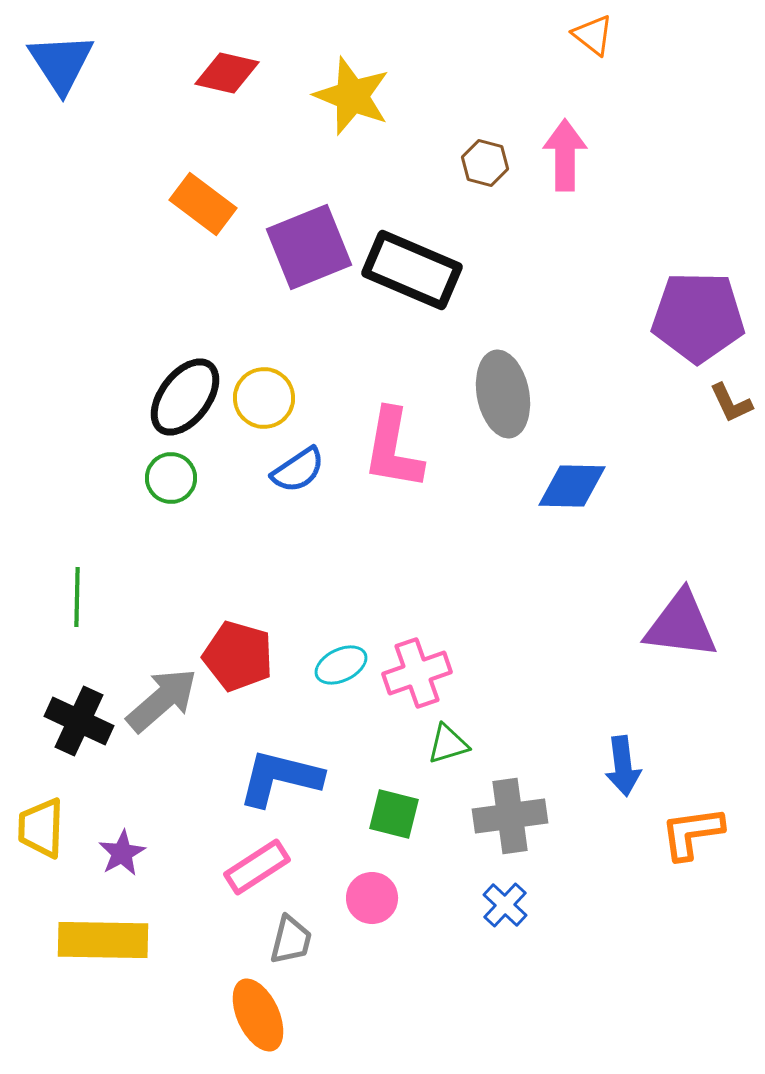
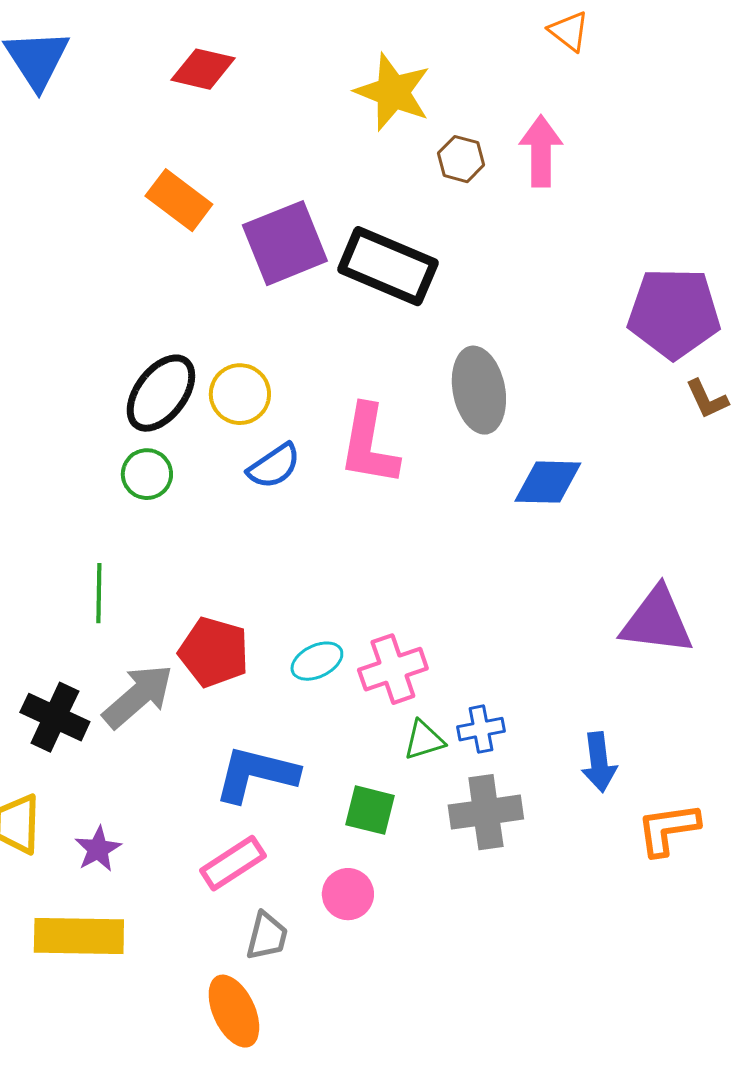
yellow star: (352, 96) -> (393, 92), moved
green line: (77, 597) -> (99, 593), moved
blue cross: (505, 905) -> (481, 729), moved, turned 36

